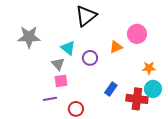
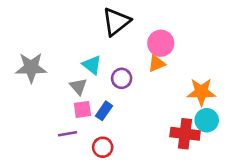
pink circle: (137, 34) -> (161, 43), moved
gray star: (29, 37) -> (31, 68), moved
orange star: (149, 68) -> (201, 92), size x1.5
blue rectangle: (111, 89) -> (104, 111), moved

